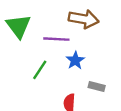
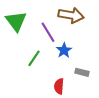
purple line: (56, 39) -> (48, 32), turned 55

